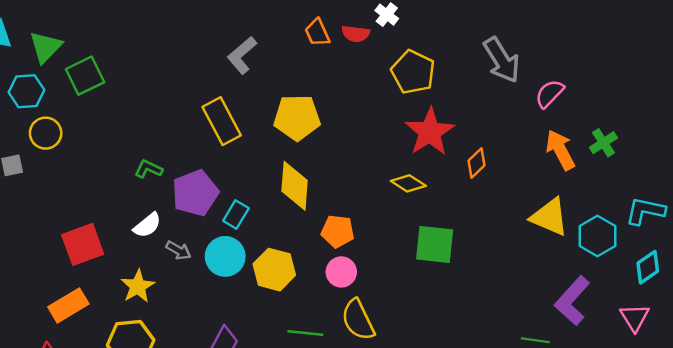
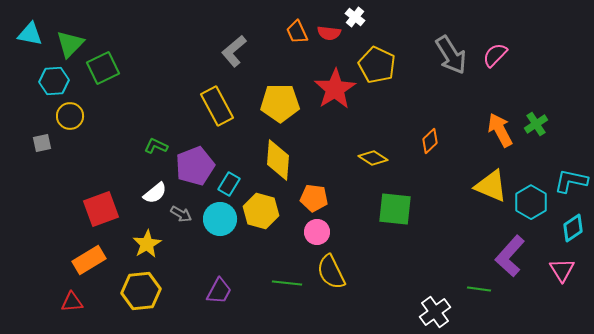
pink semicircle: (550, 94) -> (495, 55), moved
red star: (430, 132) -> (335, 89), moved
yellow hexagon: (274, 270) -> (261, 211), moved

